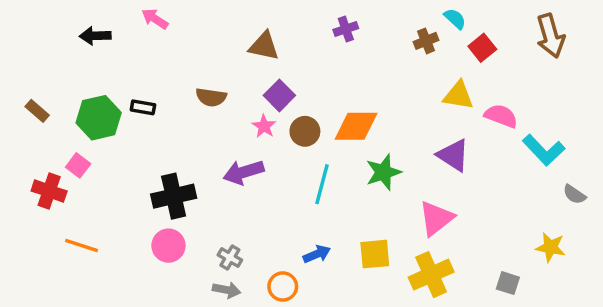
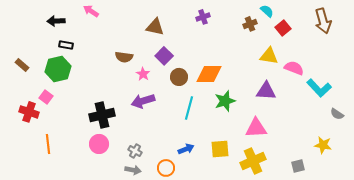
black rectangle: (143, 107) -> (66, 45), moved
pink star: (264, 126) -> (143, 74), moved
purple triangle: (453, 155) -> (266, 91), turned -30
pink triangle: (436, 218) -> (256, 128), turned 35
orange line: (82, 246) -> (48, 144), turned 66
gray square: (508, 283) -> (298, 166), turned -32

